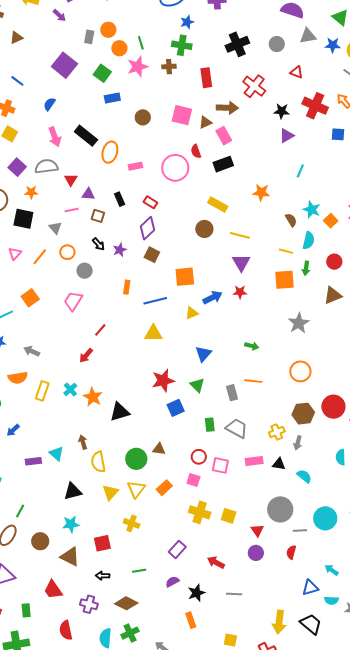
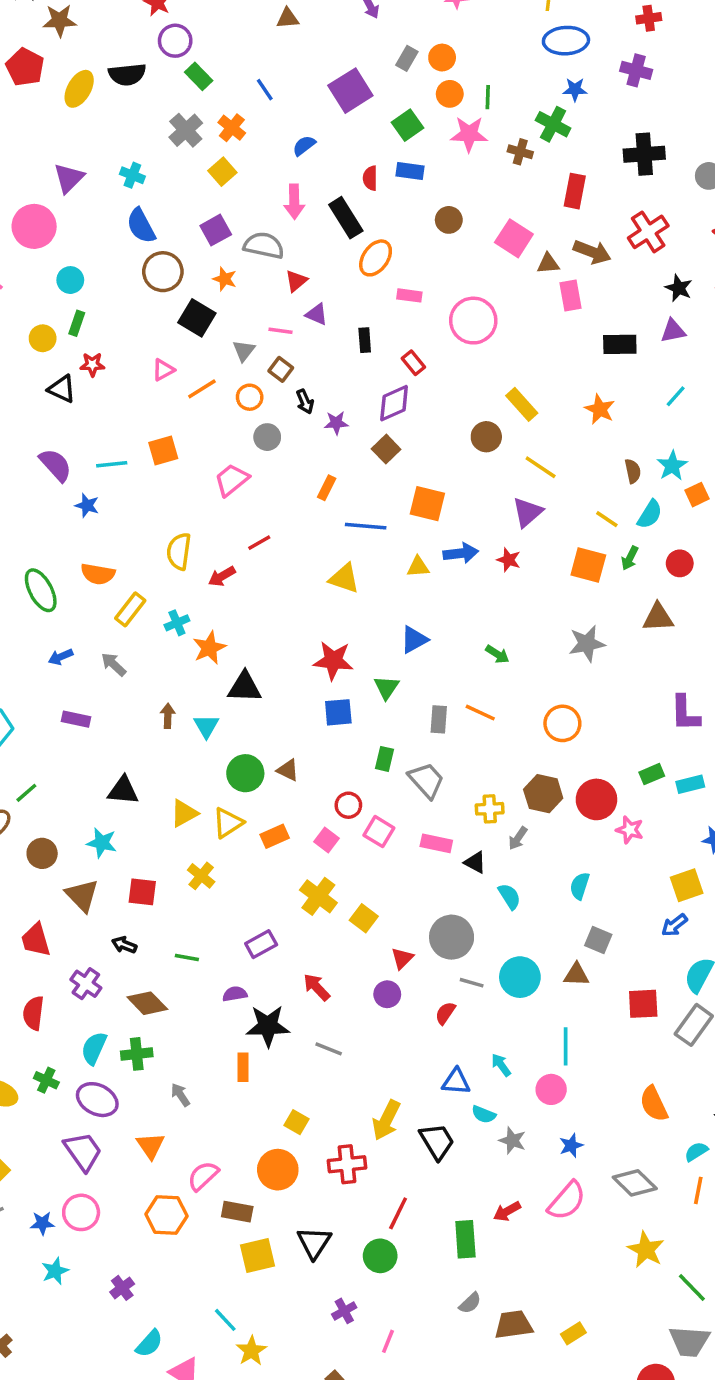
red semicircle: (196, 151) -> (370, 178), moved
black rectangle: (223, 164) -> (620, 344), moved
brown square: (98, 216) -> (281, 369), moved
gray arrow: (32, 351) -> (114, 664), moved
cyan triangle: (56, 454) -> (206, 726), moved
yellow semicircle: (98, 462) -> (179, 551), moved
black star: (196, 593) -> (268, 1026), size x1.4

